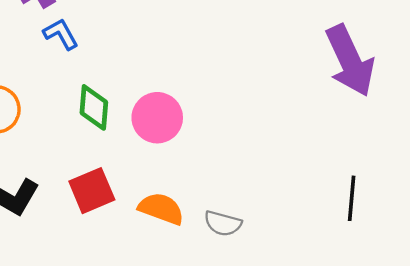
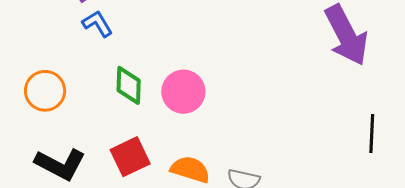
black line: (352, 198) -> (372, 134), moved

